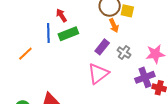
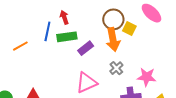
orange arrow: (114, 26) -> (113, 40), size x1.6
purple rectangle: (102, 47) -> (86, 48), moved

